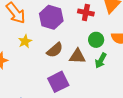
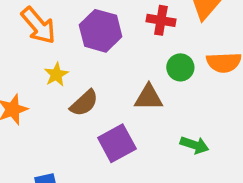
brown semicircle: (55, 50) -> (84, 103), moved
green arrow: (101, 60) -> (195, 145), moved, turned -98

